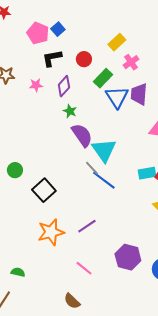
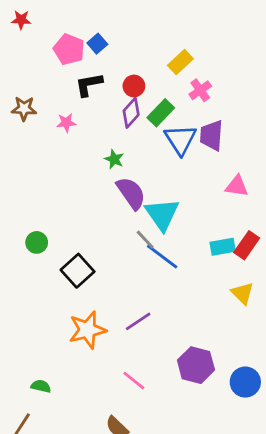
purple diamond: (64, 86) -> (131, 113), moved

